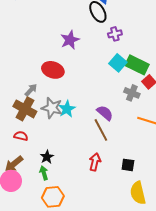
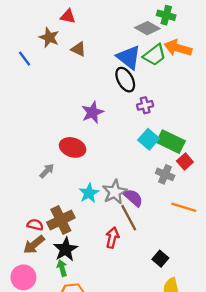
gray star: (52, 108) -> (115, 192), moved, turned 30
brown cross: (25, 109) -> (61, 220), moved, turned 35
black star: (47, 157) -> (66, 249), size x1.5
red arrow: (95, 162) -> (112, 238), moved
brown arrow: (14, 164) -> (34, 245), moved
black square: (128, 165) -> (160, 259), turned 32

